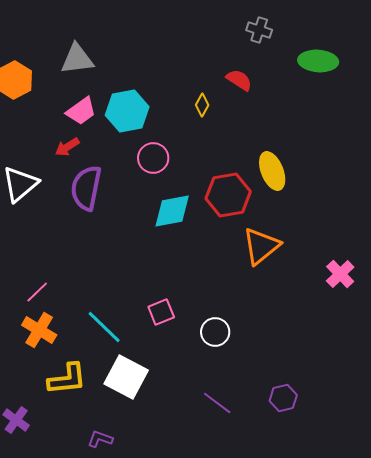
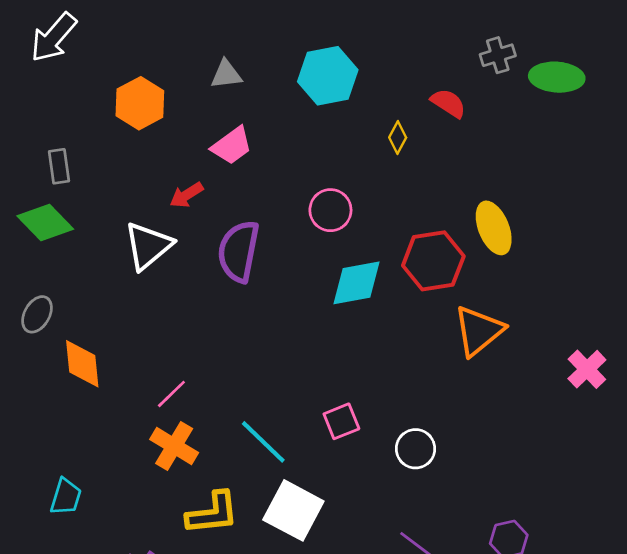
gray cross: (259, 30) -> (498, 55), moved, turned -35
gray triangle: (77, 59) -> (226, 74), size x0.7
cyan hexagon: (127, 111) -> (328, 76), moved
red arrow: (67, 147) -> (186, 195), moved

